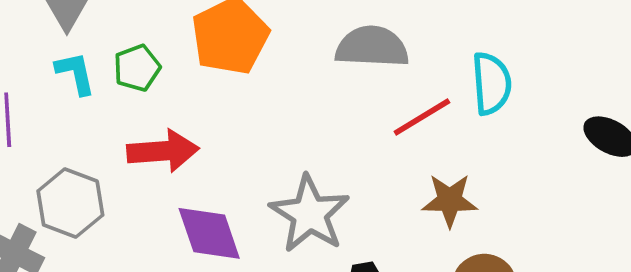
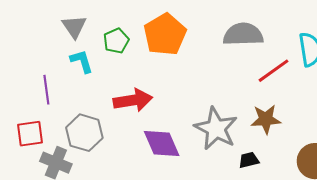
green pentagon: (137, 68) -> (116, 41), moved
brown star: (450, 200) -> (266, 119), moved

